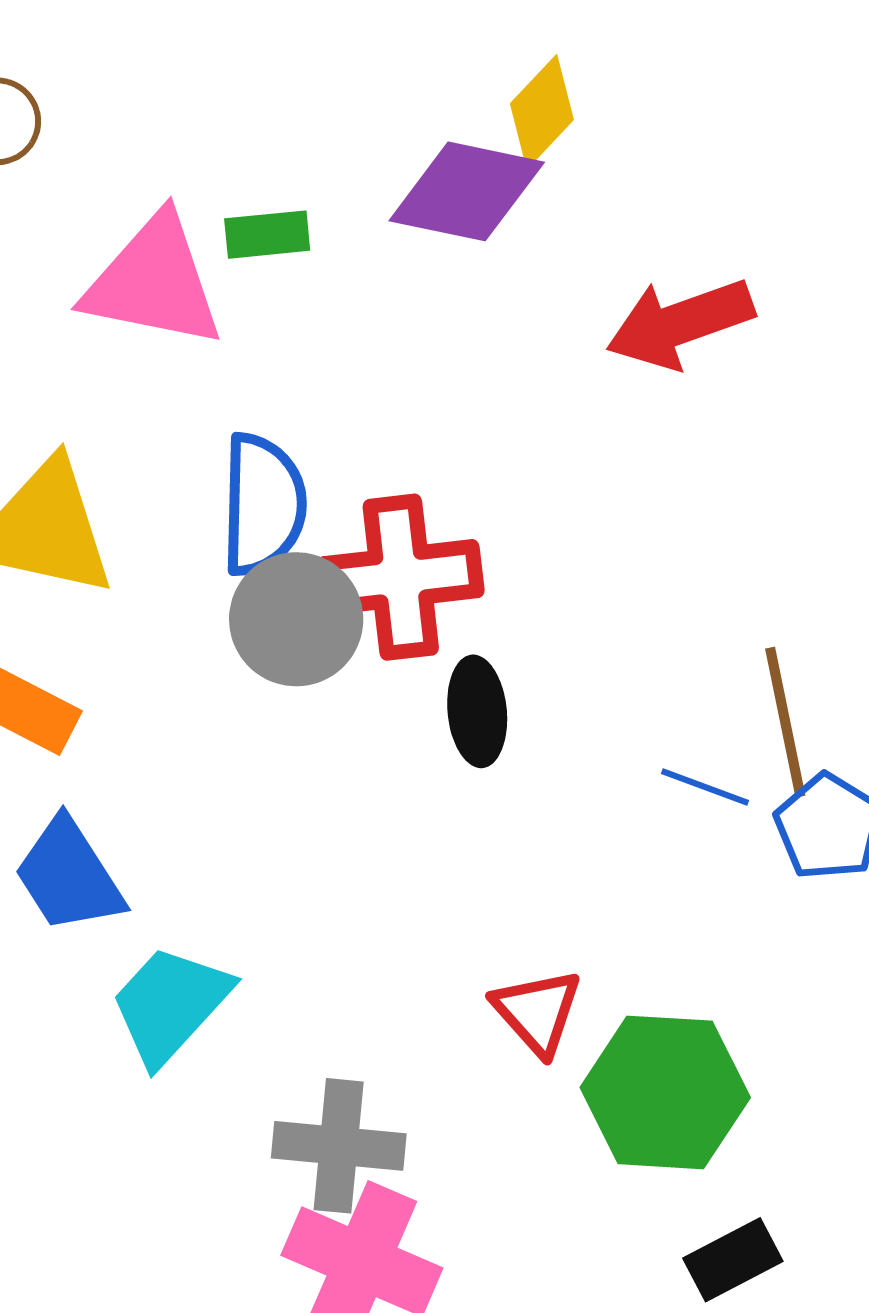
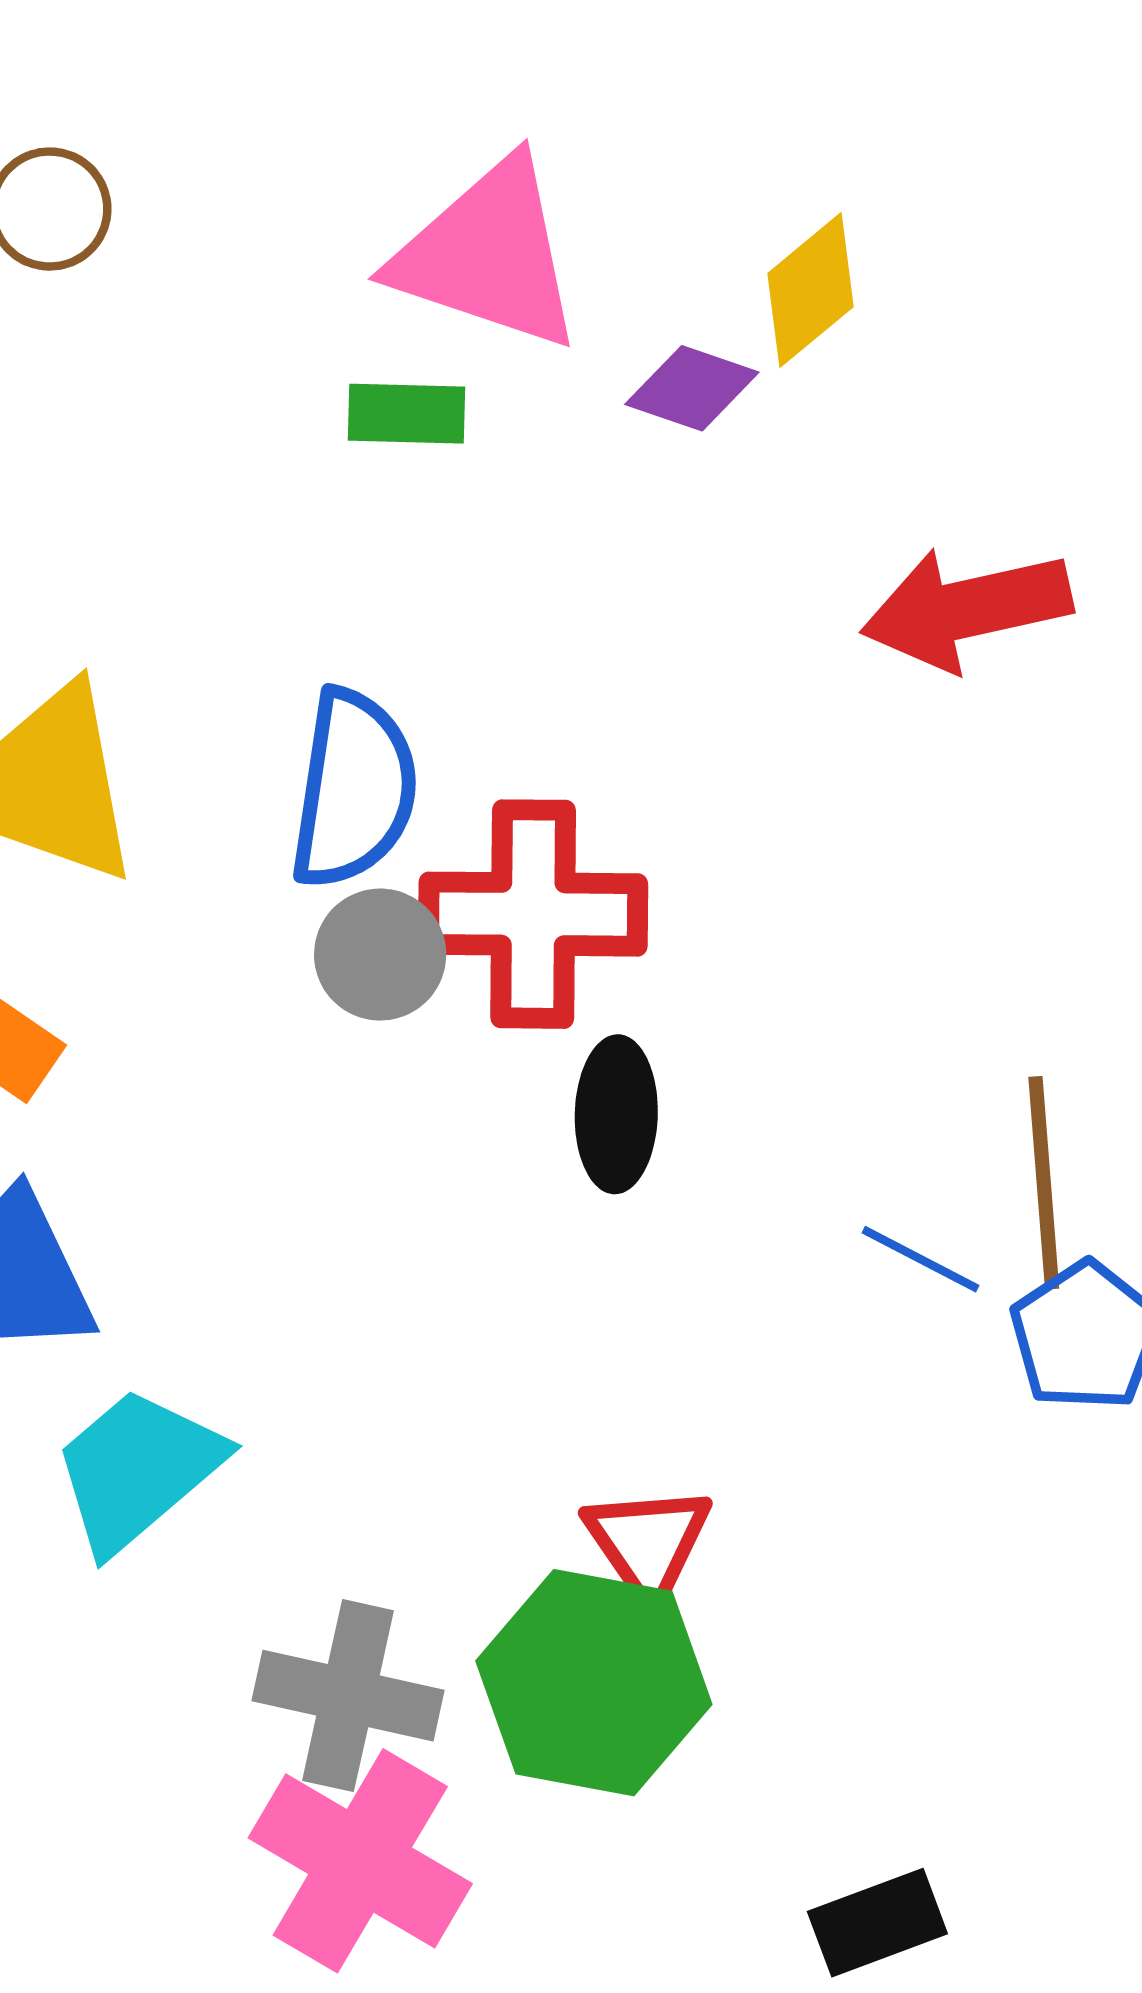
purple diamond: (467, 191) -> (692, 388), size x0.6
pink triangle: (154, 282) -> (488, 255), moved
gray circle: (296, 619) -> (380, 955), size x0.7
green hexagon: (665, 1092) -> (594, 1683), moved

